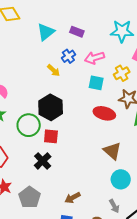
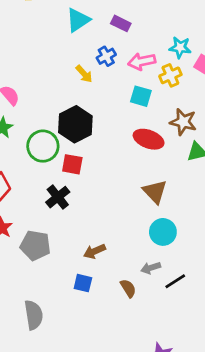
cyan star: (122, 31) -> (180, 47), moved, size x0.7
yellow cross: (122, 73) -> (170, 75), moved
gray pentagon: (30, 197) -> (35, 245), turned -30
gray arrow: (114, 206) -> (151, 268), turned 96

